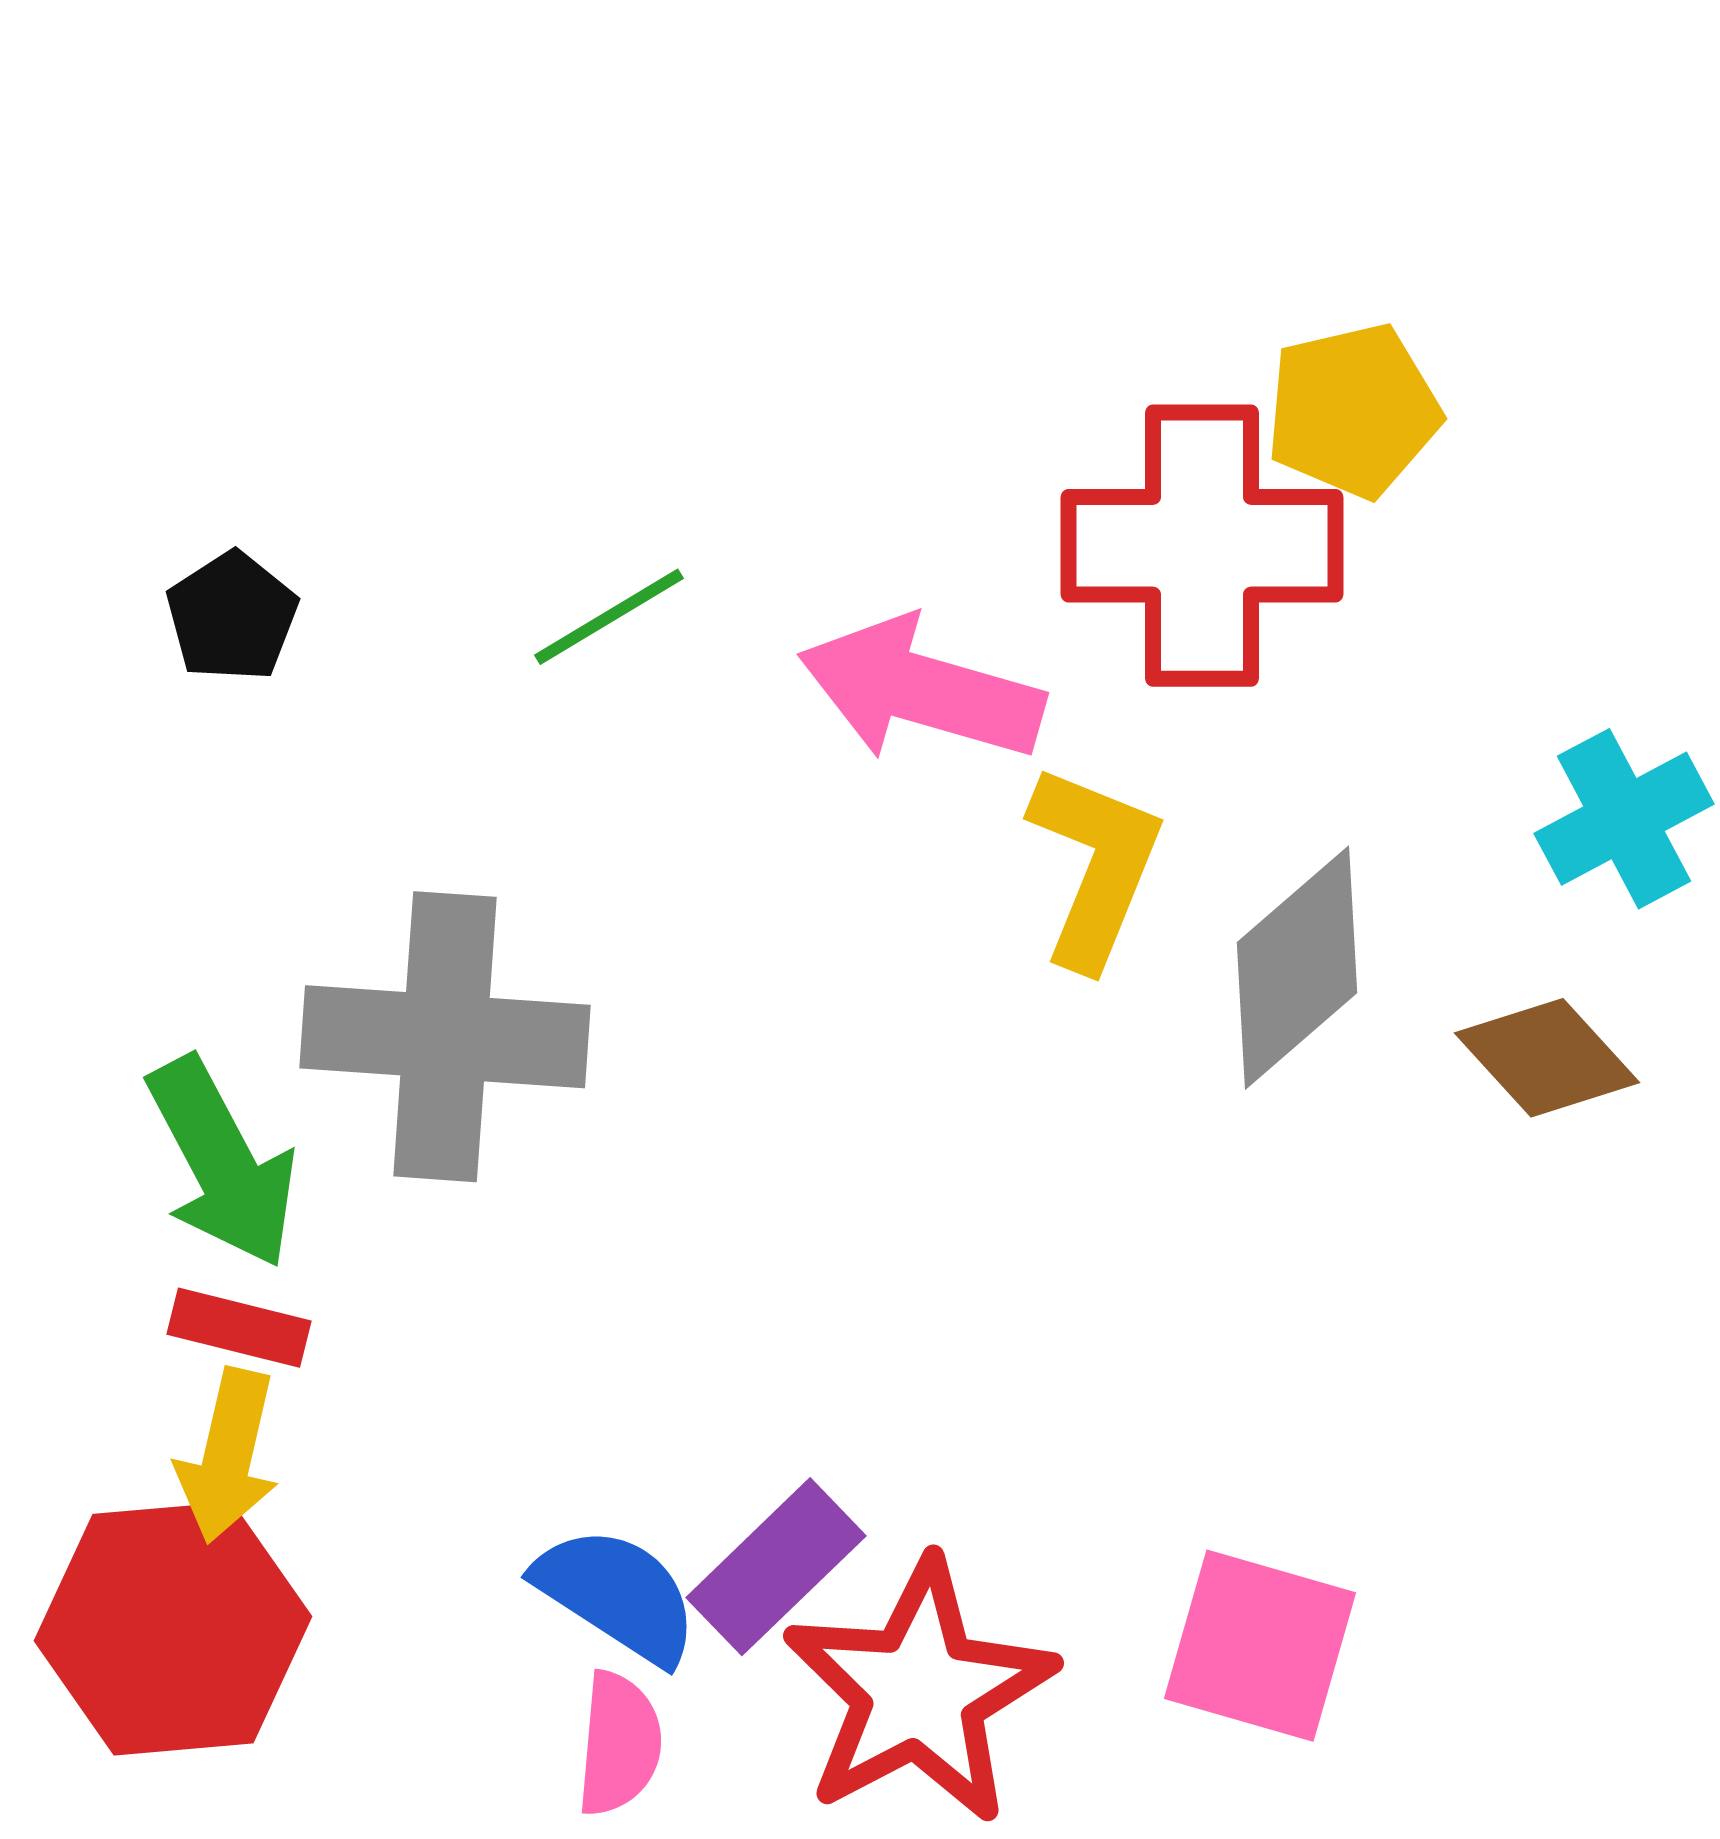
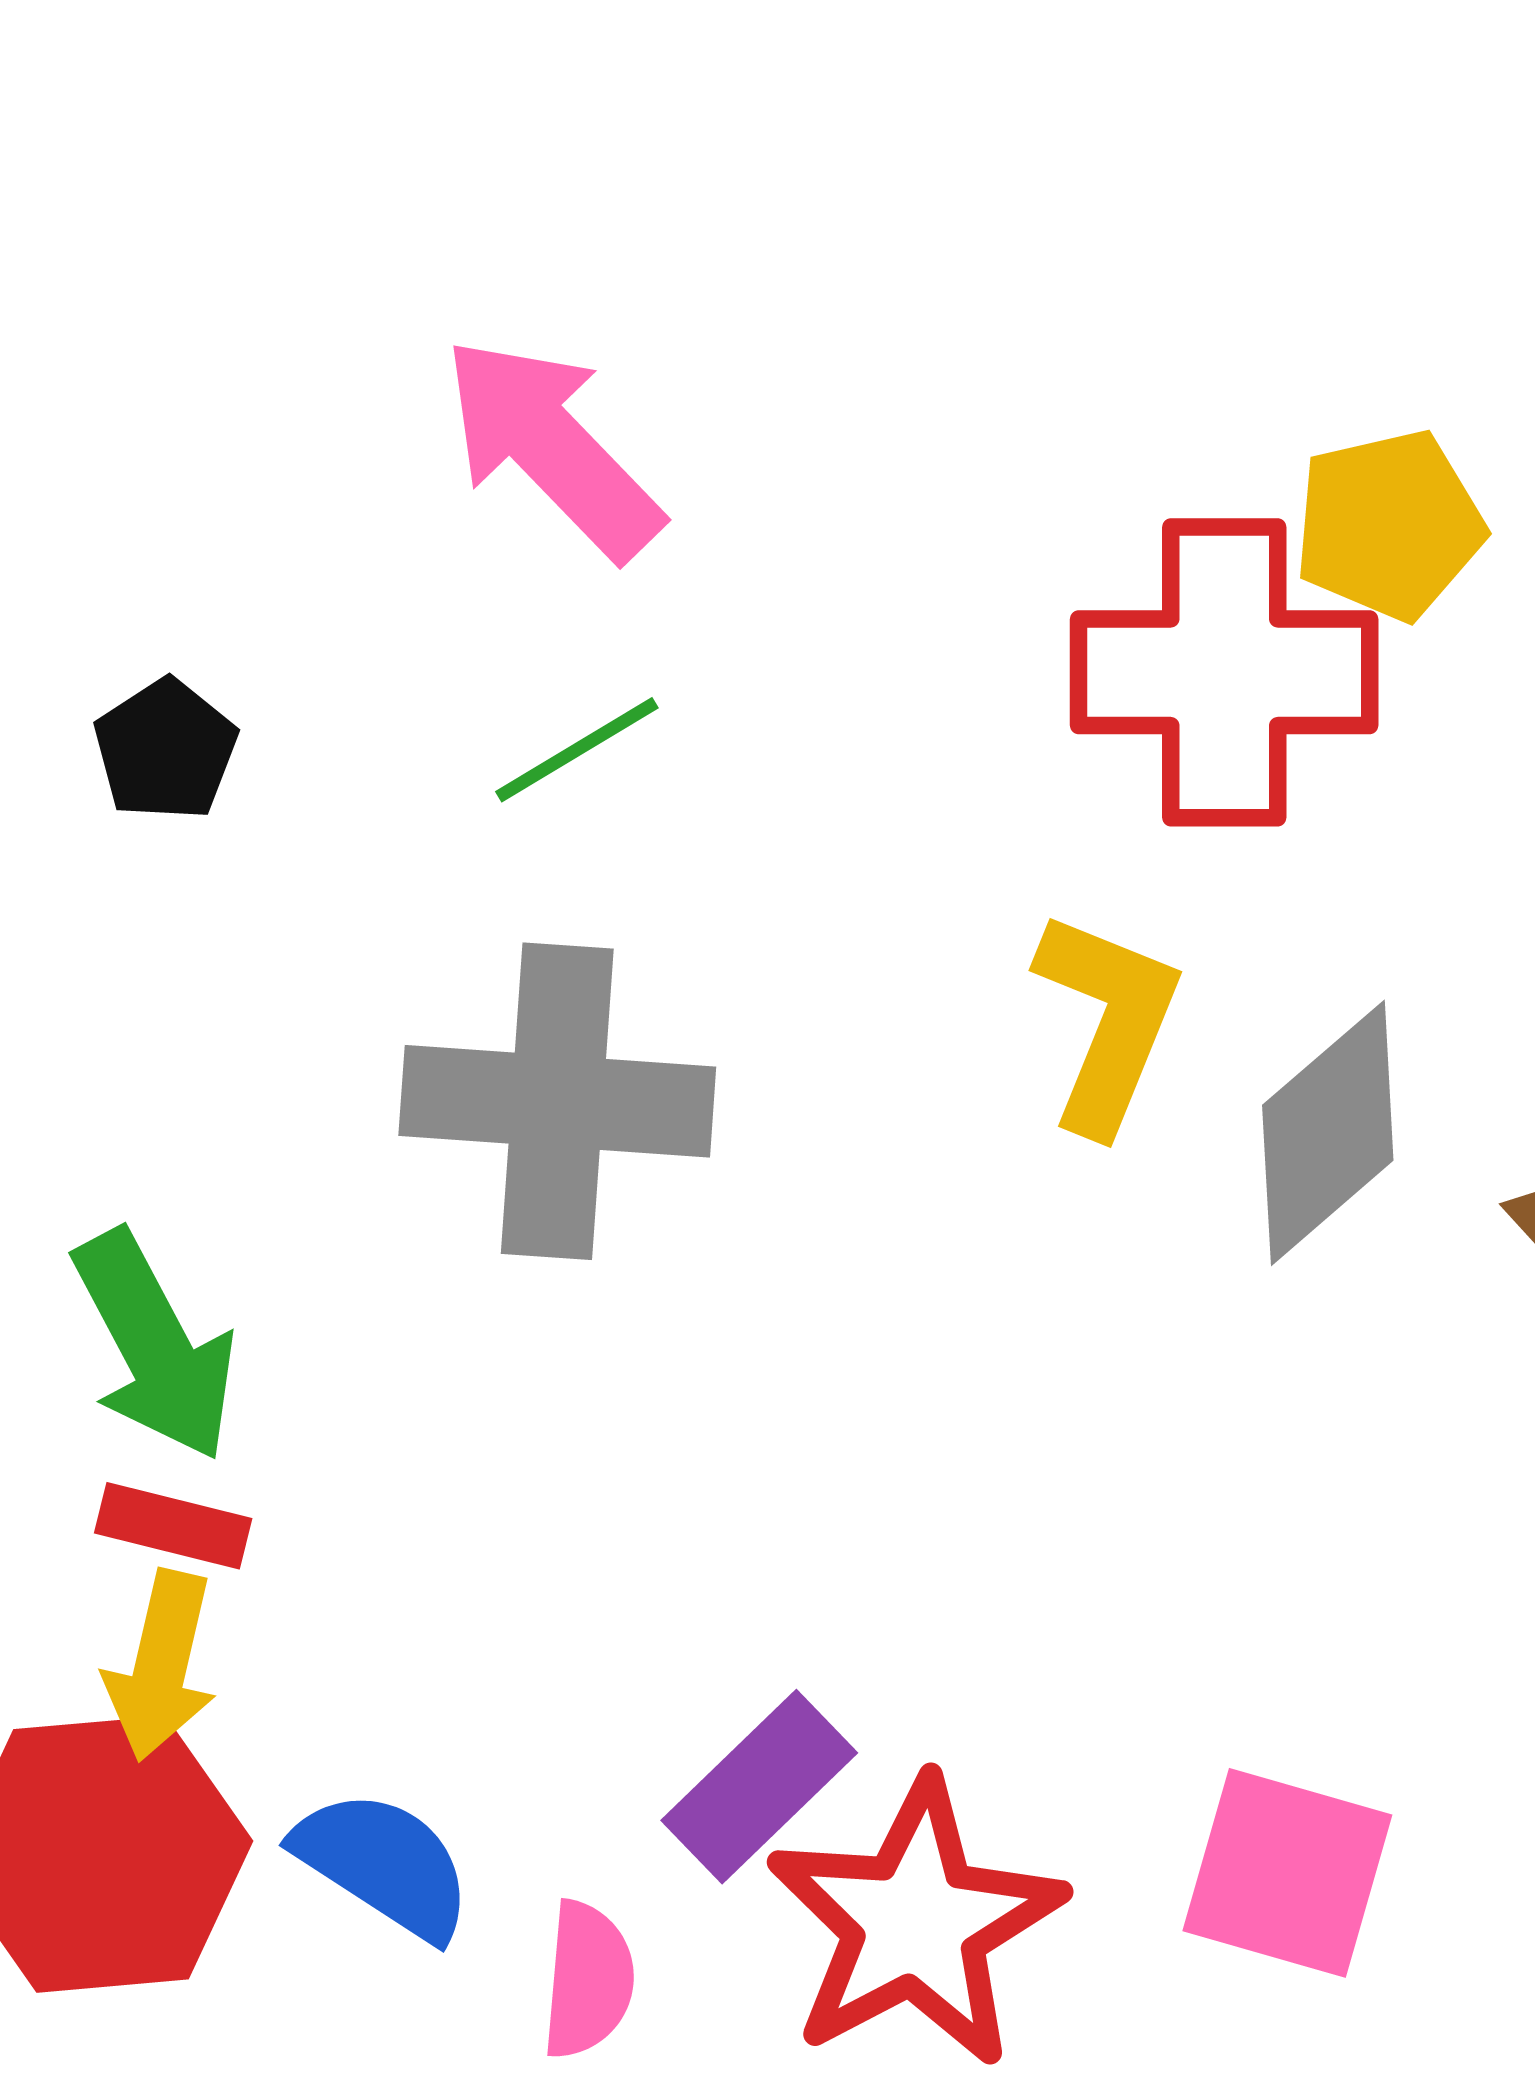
pink arrow: (921, 690) -> (552, 447), moved, turned 30
gray cross: (445, 1037) -> (557, 1101), moved
blue semicircle: (617, 1595) -> (384, 1864), moved

